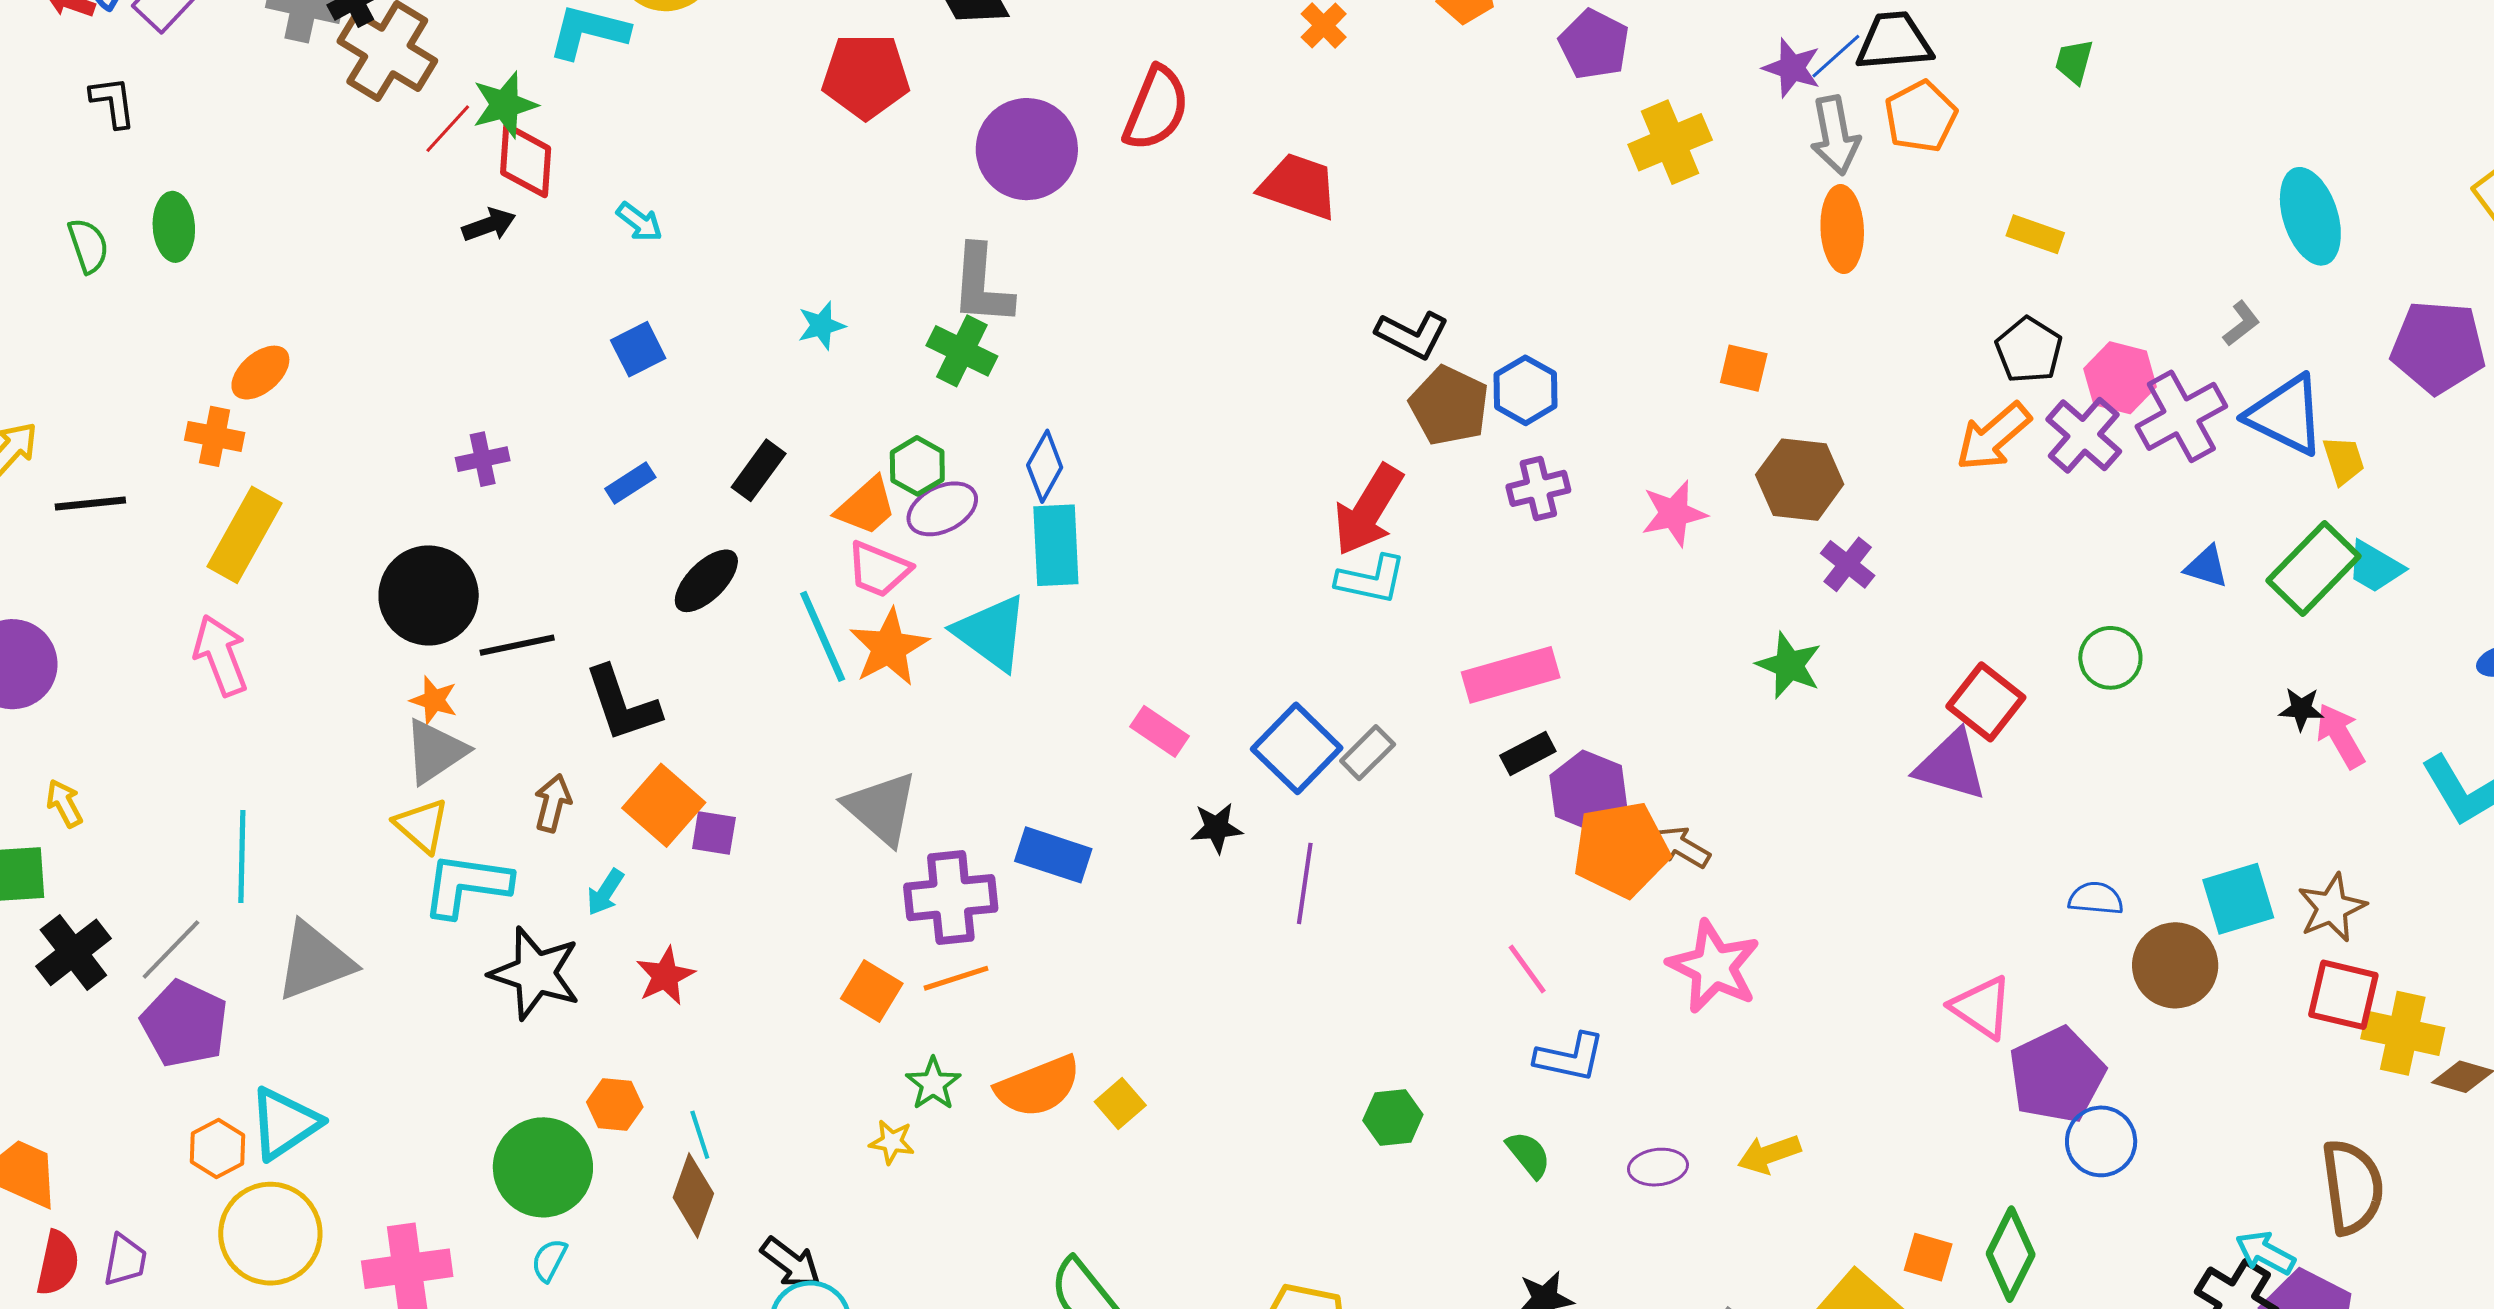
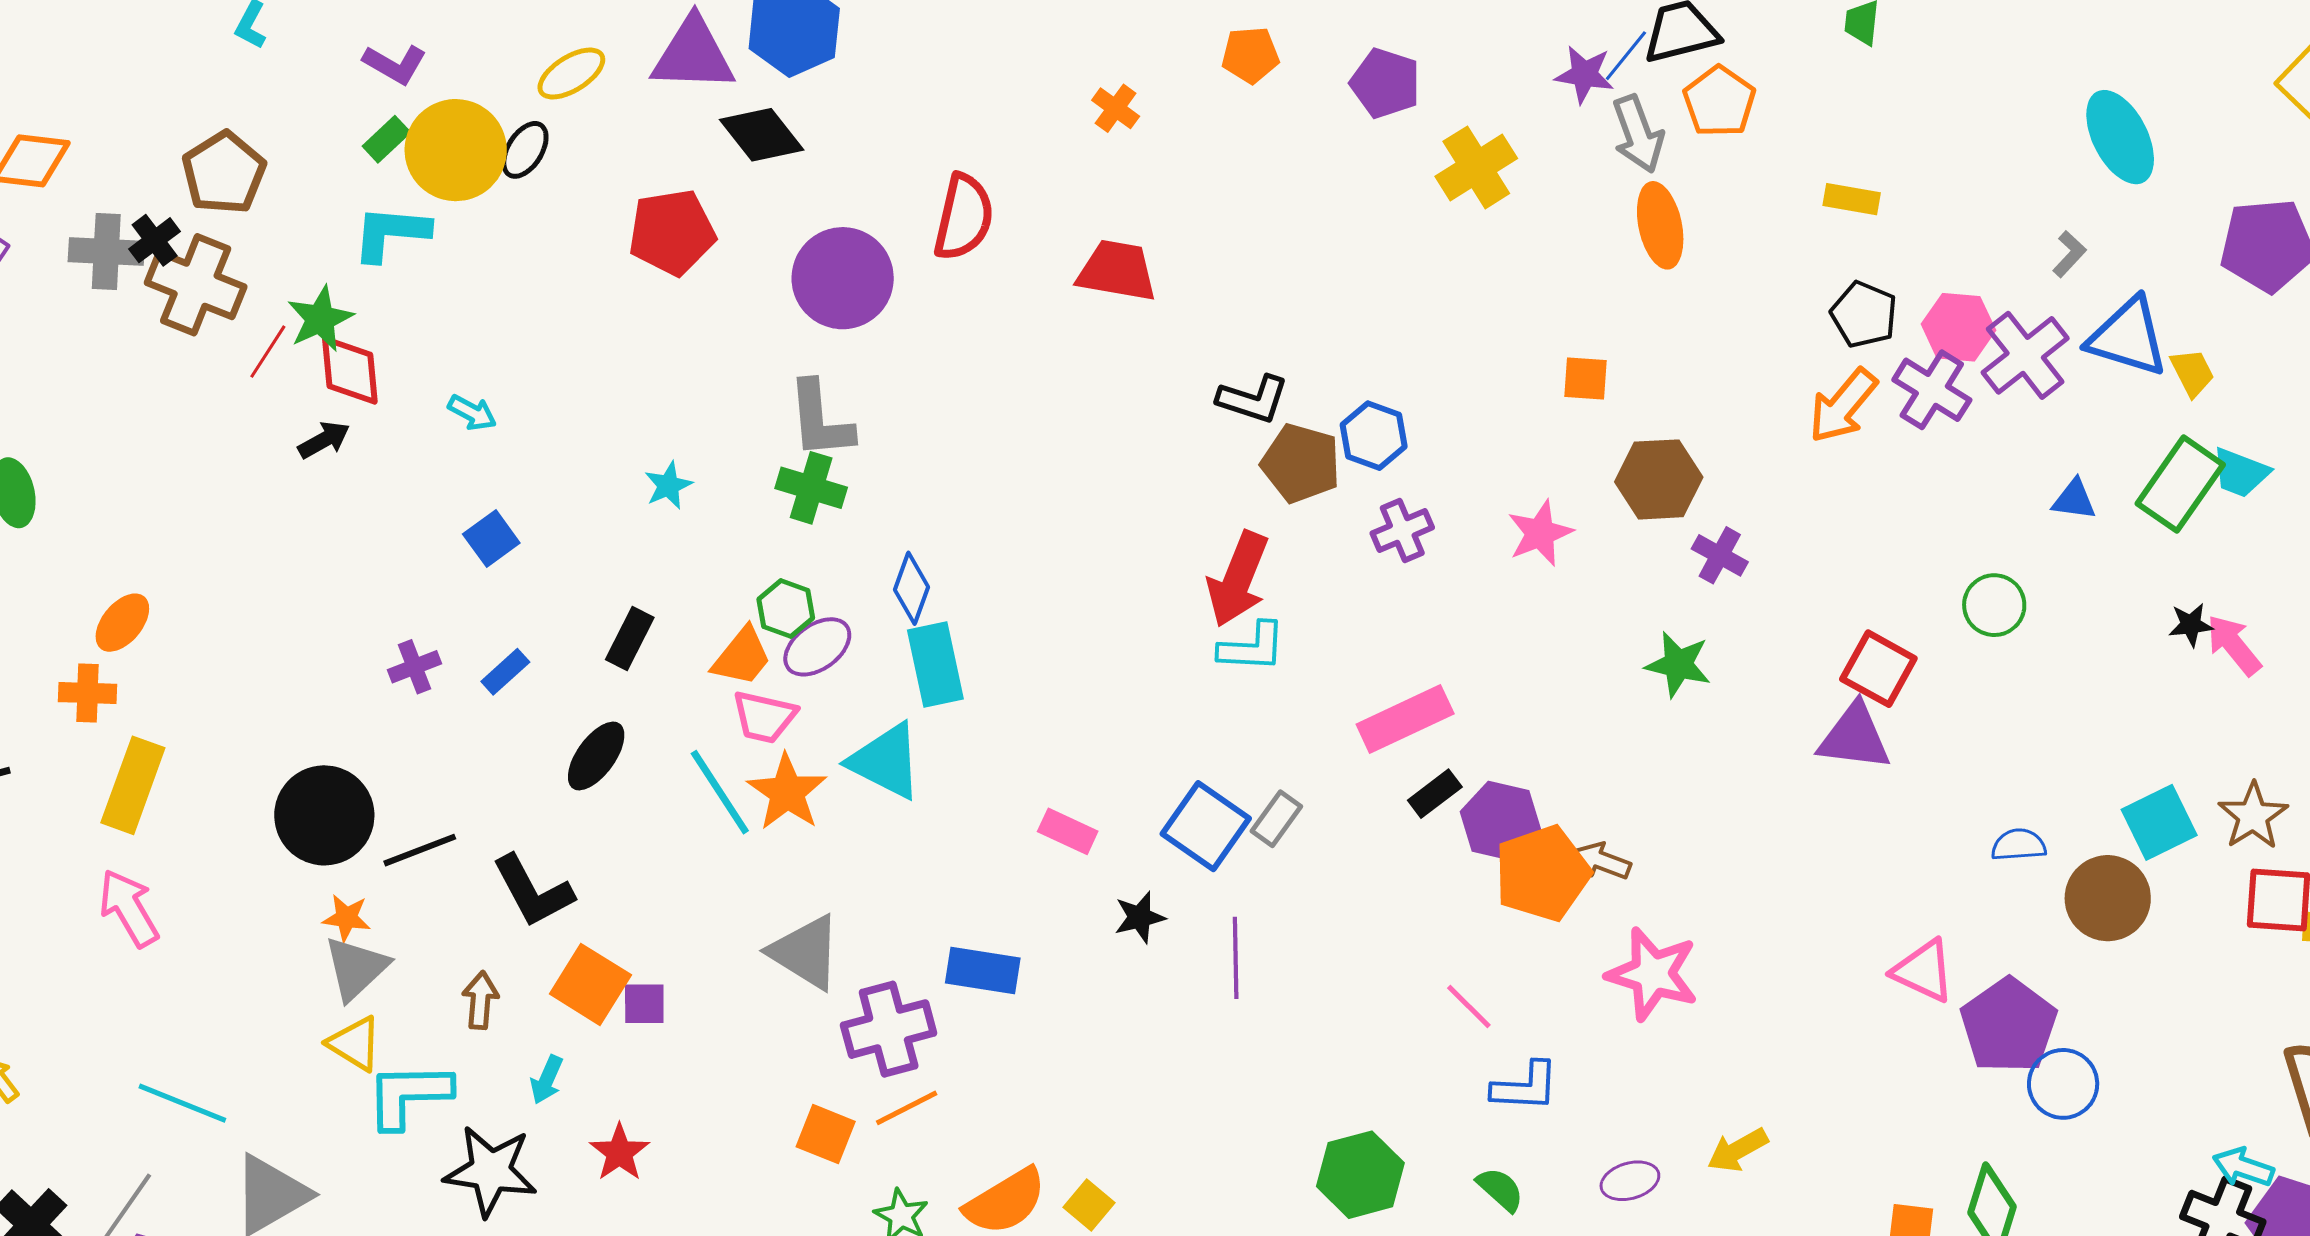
purple cross: (483, 459) -> (414, 667), moved
cyan line: (242, 857) -> (182, 1103), turned -60
green hexagon: (1393, 1118) -> (1360, 1175), size x1.5

